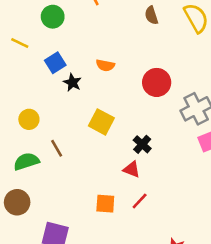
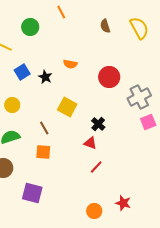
blue square: (55, 63) -> (22, 72), moved
brown line: (57, 148) -> (44, 128), moved
orange square: (105, 204) -> (43, 152), moved

